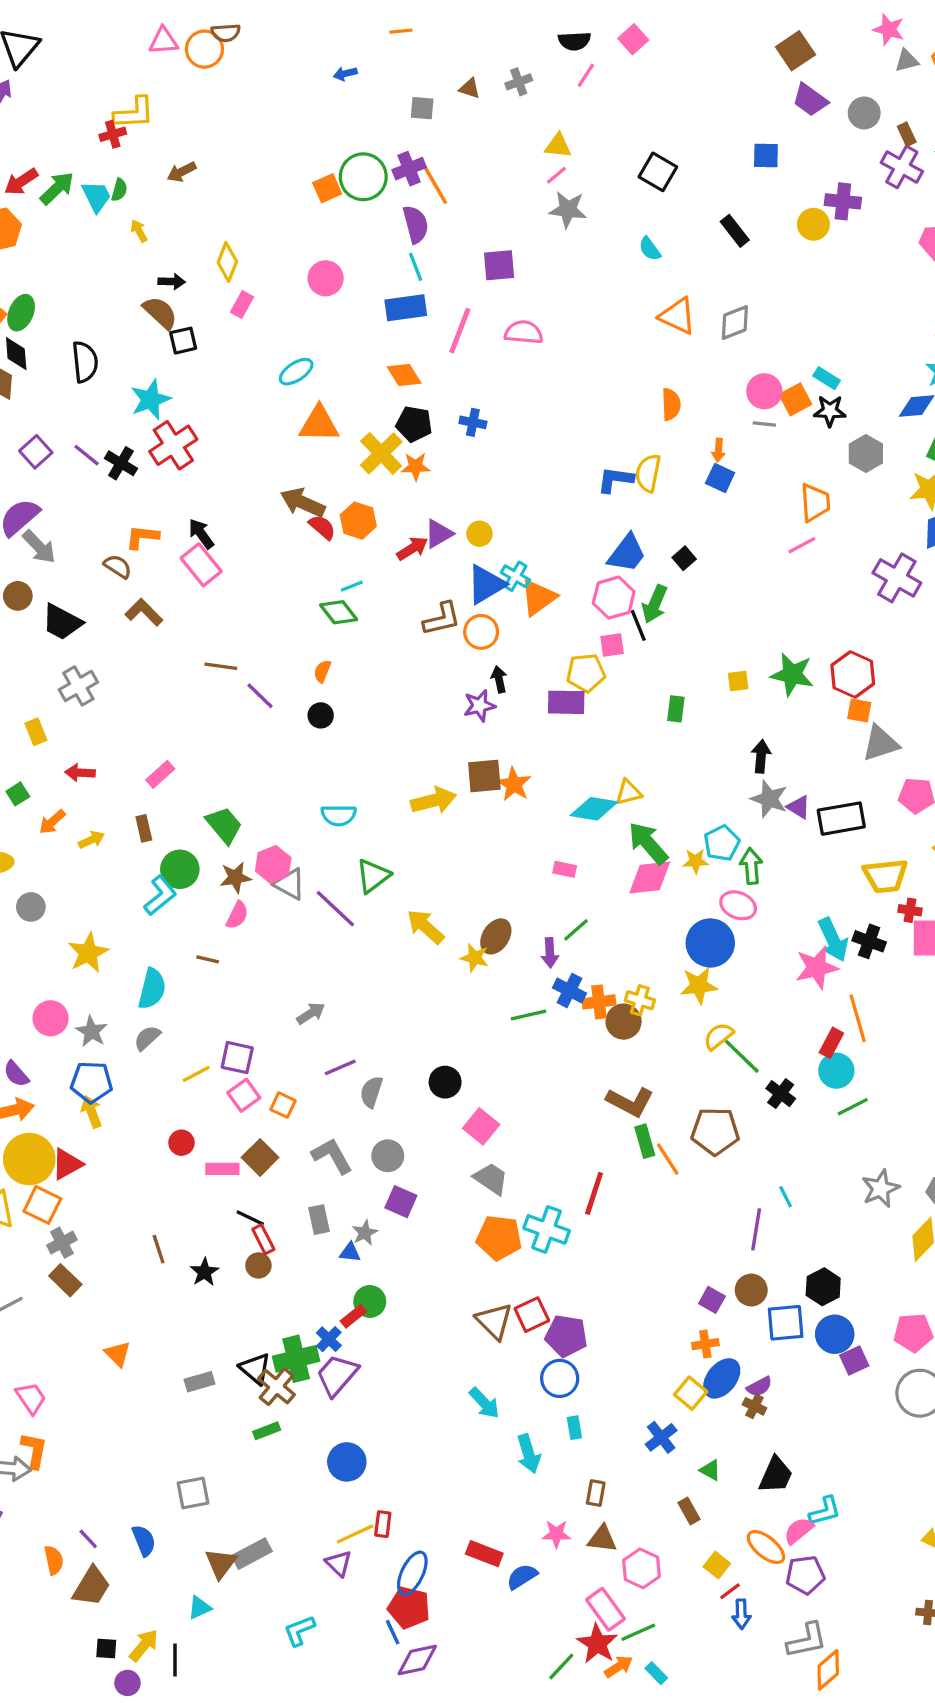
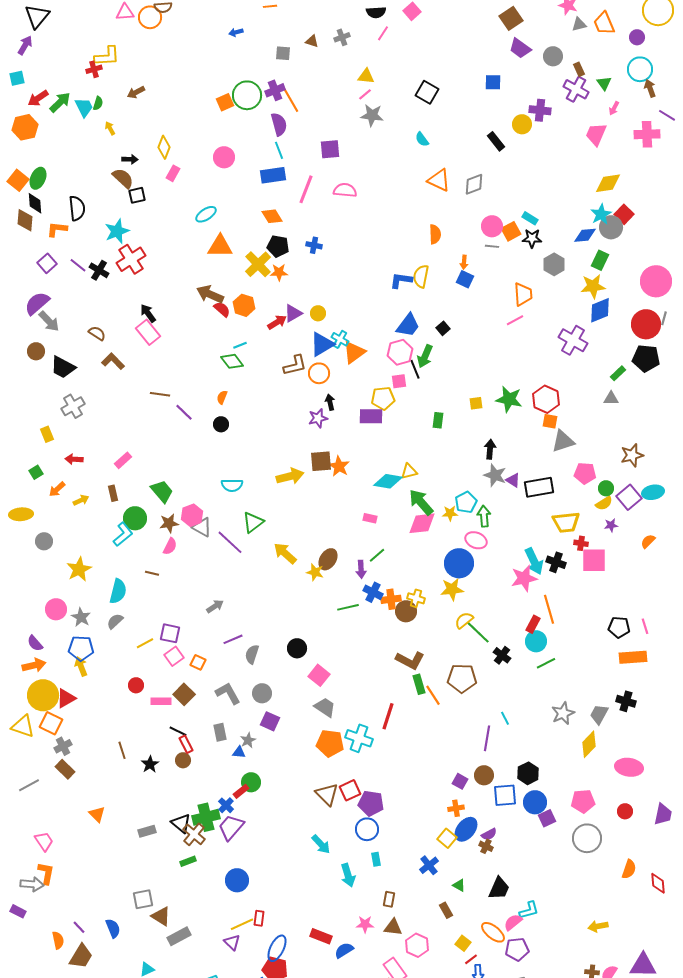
black rectangle: (735, 231) -> (496, 141), moved
orange L-shape: (142, 537) -> (57, 229), moved
brown triangle: (221, 1563) -> (161, 916), moved, turned -35

